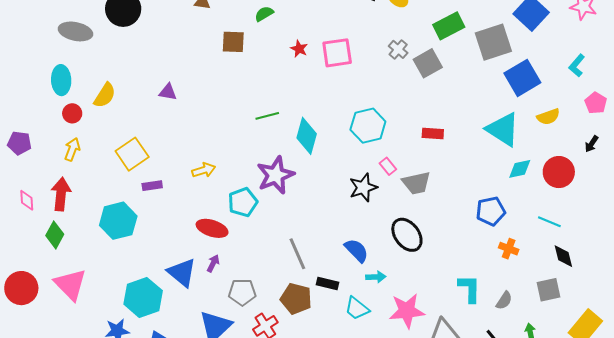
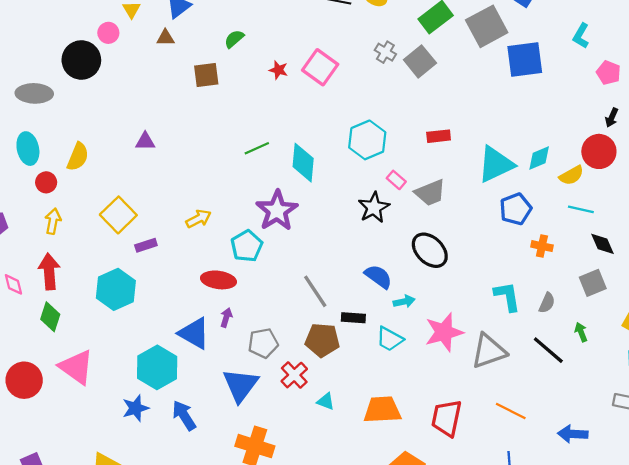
pink square: (337, 53) -> (320, 67), turned -36
blue square: (522, 78) -> (525, 59), turned 33
yellow semicircle: (548, 117) -> (571, 175), moved
cyan triangle: (503, 129) -> (496, 164), moved, turned -48
red circle: (559, 172) -> (599, 151), moved

